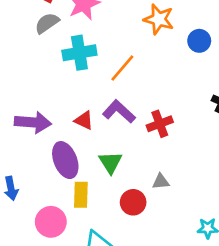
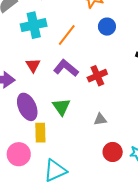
blue circle: (199, 41) -> (107, 27), moved
red triangle: (84, 120) -> (33, 65), moved, turned 35
red circle: (133, 202) -> (113, 152), moved

